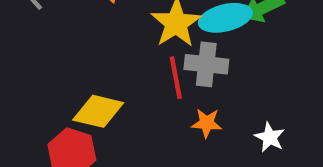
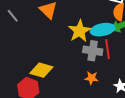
red line: (176, 78) -> (108, 49), moved

